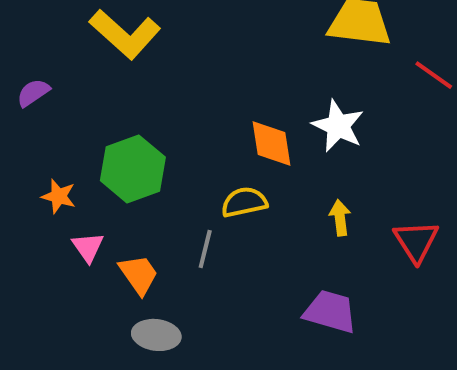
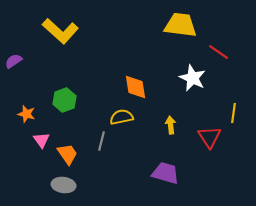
white star: (338, 126) -> (192, 78), moved
green hexagon: (133, 169) -> (64, 100), size x0.7
gray ellipse: (156, 335) -> (63, 185), moved

